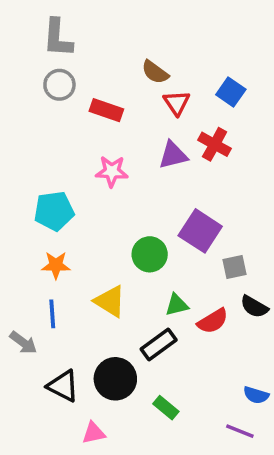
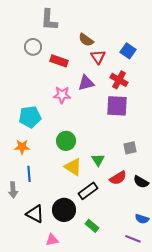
gray L-shape: (58, 38) -> (49, 20), moved
purple triangle: (173, 155) -> (86, 83), moved
purple square: (200, 231) -> (117, 106), moved, turned -30
green circle: (150, 254) -> (66, 141), moved
orange star: (56, 265) -> (22, 147), moved
yellow triangle: (110, 301) -> (73, 167), moved
green triangle: (177, 305) -> (98, 160), moved, turned -48
black semicircle: (254, 307) -> (141, 182), moved
gray arrow: (23, 343) -> (13, 190), turned 49

